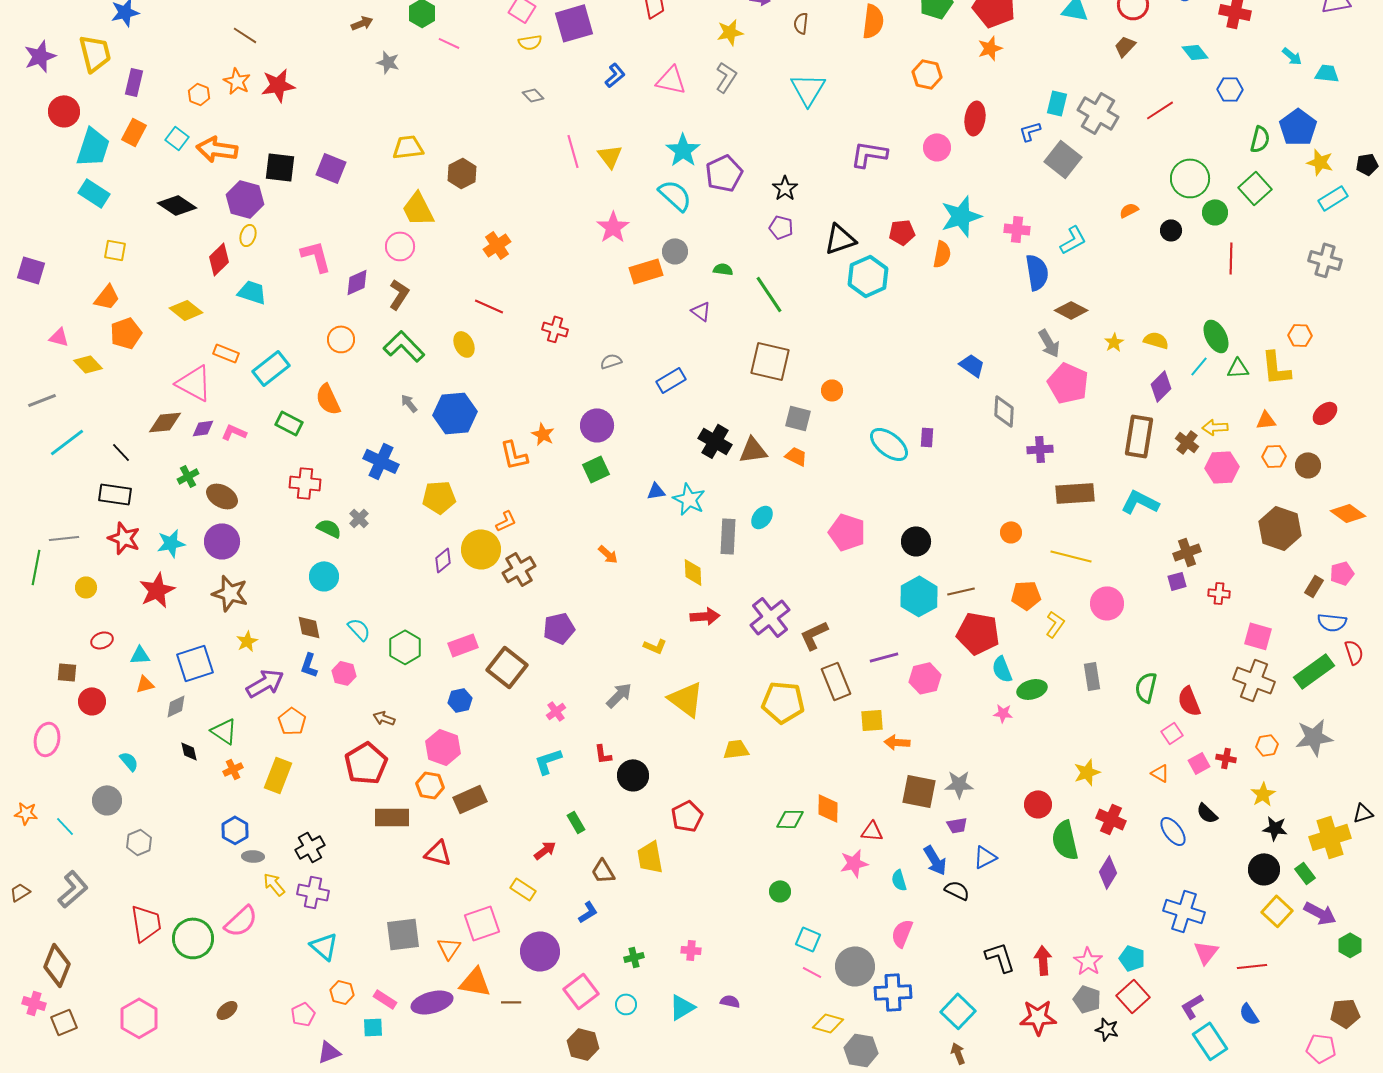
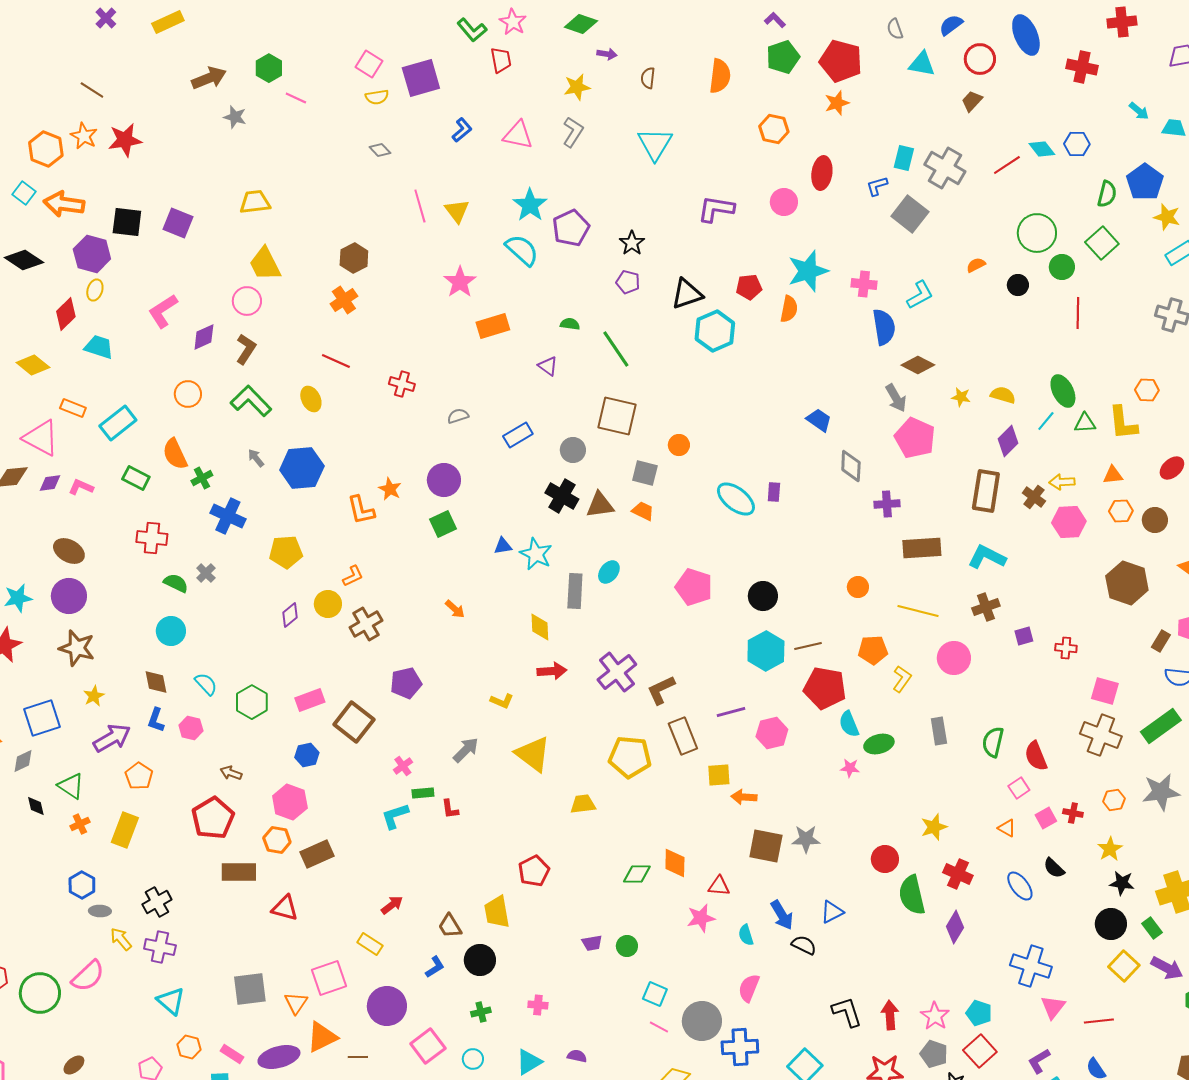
brown arrow: (362, 23) -> (209, 78), size x1.6
cyan diamond: (1195, 52) -> (1042, 149), moved
orange hexagon: (199, 94) -> (46, 149), size x1.6
brown hexagon: (462, 173) -> (354, 258), moved
gray circle: (675, 251) -> (573, 450), moved
pink L-shape: (316, 256) -> (163, 311), turned -108
yellow star: (1114, 342) -> (961, 397), turned -30
green cross: (188, 476) -> (202, 478), moved
yellow circle: (481, 549) -> (328, 604), size x0.7
brown cross: (1187, 552) -> (986, 607), moved
black circle: (633, 775) -> (480, 960), moved
green rectangle: (576, 822) -> (423, 793), moved, turned -65
purple trapezoid: (957, 825) -> (592, 943), moved
orange triangle: (475, 982) -> (322, 1037), turned -36

